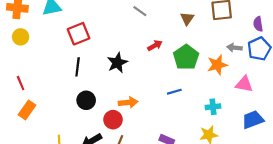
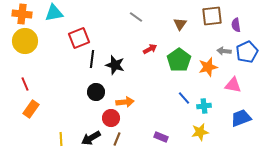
purple semicircle: (258, 24) -> (236, 25), moved
yellow circle: (21, 37) -> (25, 41), size x1.6
black star: (117, 63) -> (115, 65), turned -30
black line: (78, 67) -> (92, 59), moved
blue line: (174, 92) -> (184, 98), moved, turned 64
black circle: (86, 100) -> (96, 92), moved

